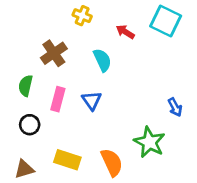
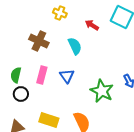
brown cross: (54, 53) -> (39, 41), turned -30
green semicircle: (26, 86) -> (16, 75), moved
green star: (149, 142) -> (102, 91), moved

